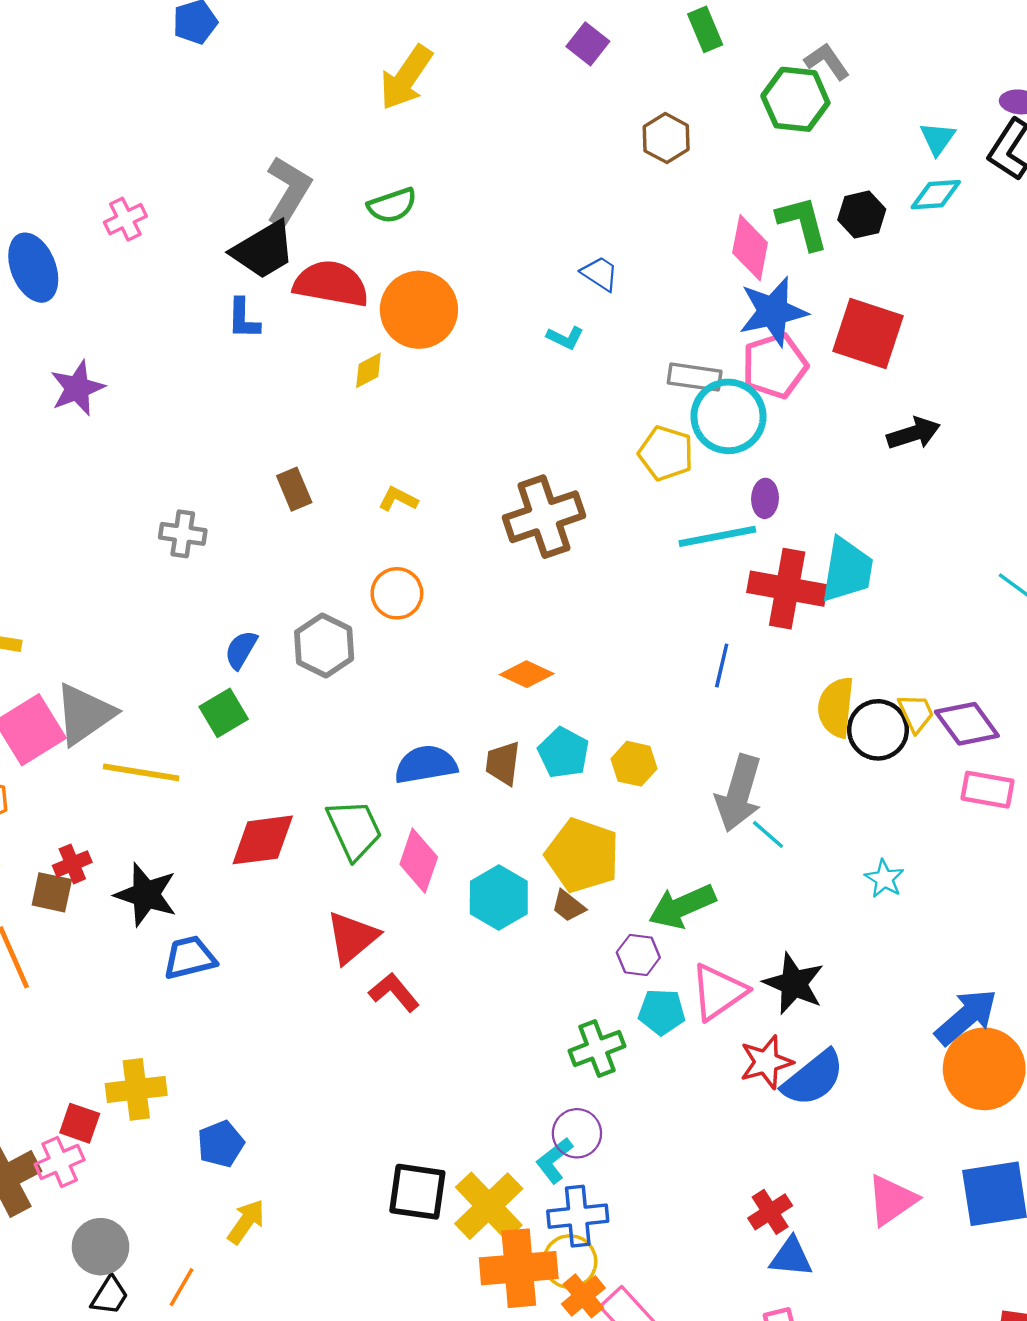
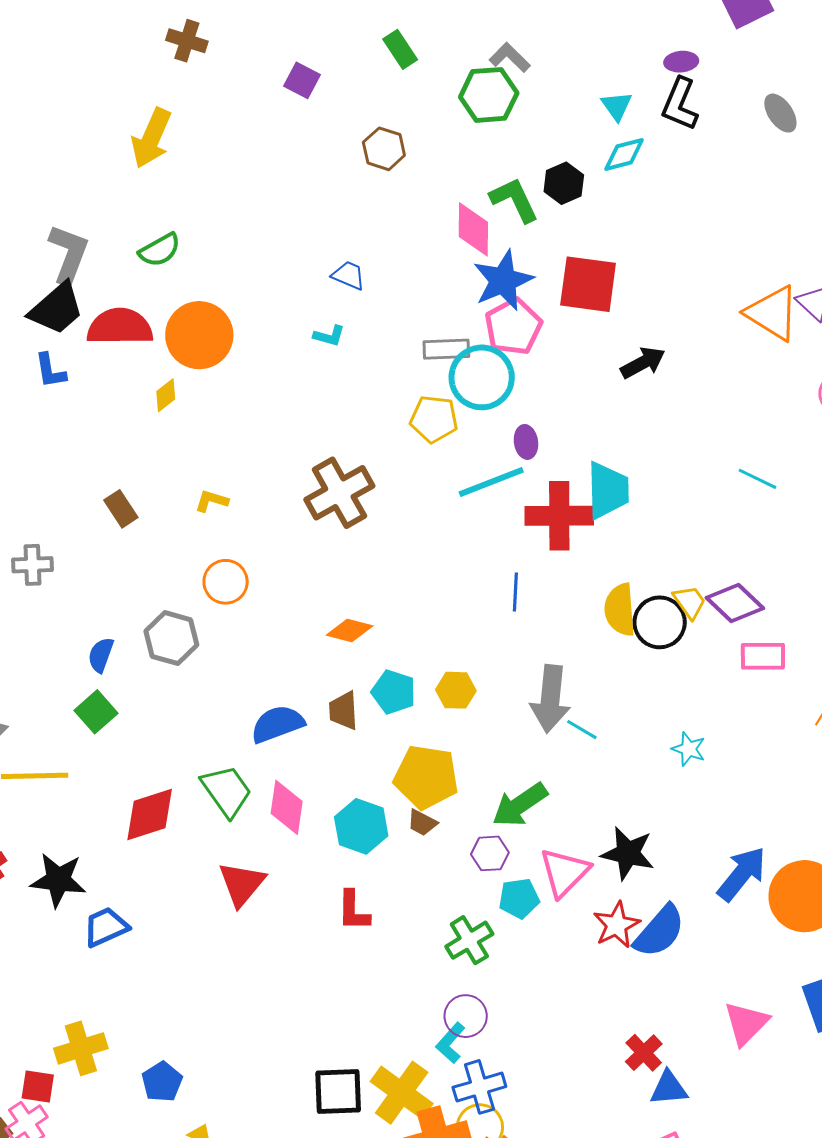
red L-shape: (394, 992) -> (353, 911), moved, turned -129
blue arrow: (966, 1017) -> (742, 874), moved

